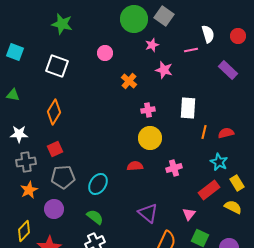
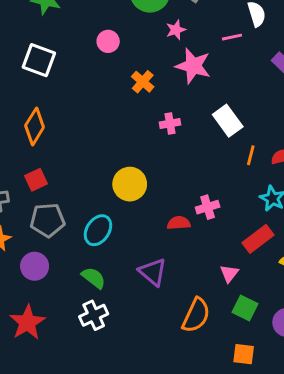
pink star: (164, 70) -> (193, 66), size x1.4
white rectangle: (188, 108) -> (228, 121), turned -40
yellow circle: (150, 138) -> (130, 184), moved
red semicircle: (135, 166) -> (179, 223), moved
purple triangle: (148, 213) -> (153, 272), moved

